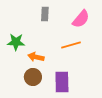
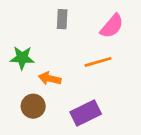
brown circle: (33, 77) -> (33, 106), moved
purple rectangle: (62, 82) -> (86, 113), turned 65

